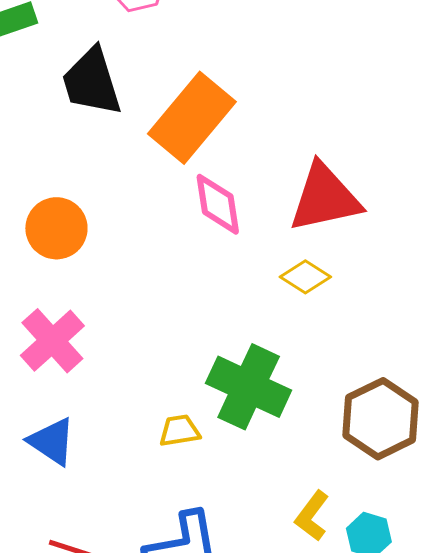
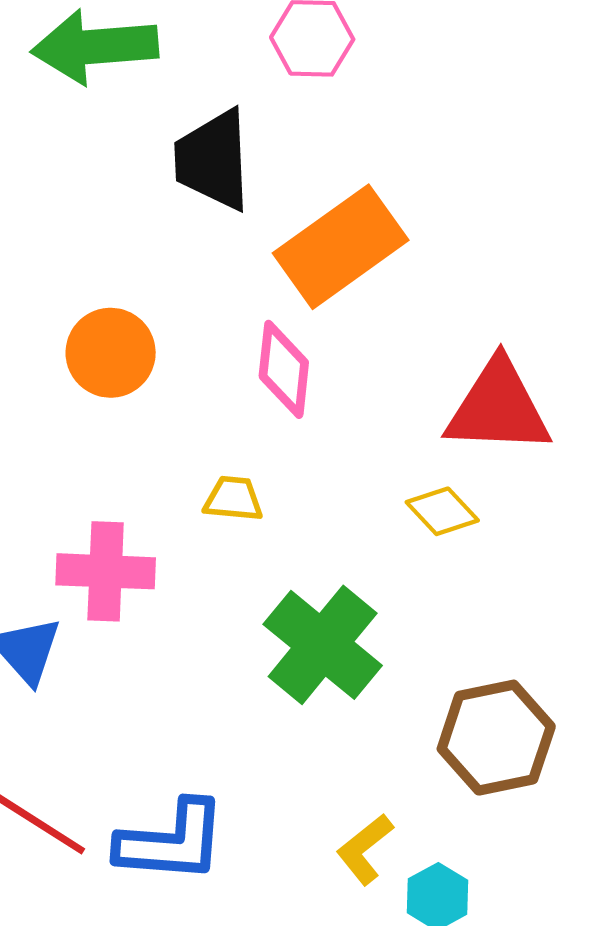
pink diamond: (218, 204) -> (284, 369), moved
pink cross: (52, 341) -> (106, 571), moved, turned 30
yellow trapezoid: (179, 431) -> (233, 499), moved

